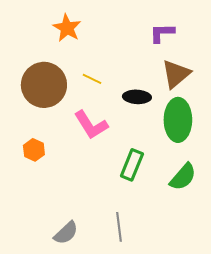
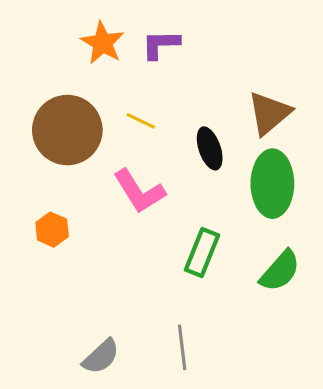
purple L-shape: (162, 33) -> (161, 44), moved
black ellipse: (137, 97) -> (210, 148), turned 68

